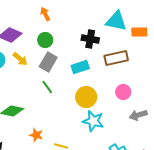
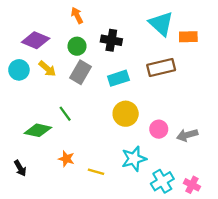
cyan triangle: (116, 21) -> (161, 24), turned 30
black cross: (90, 39) -> (111, 40), moved
green line: (47, 87) -> (65, 114), moved
pink circle: (123, 92) -> (159, 129), moved
cyan star: (93, 121) -> (134, 159), moved, turned -30

